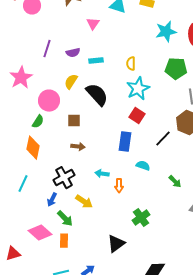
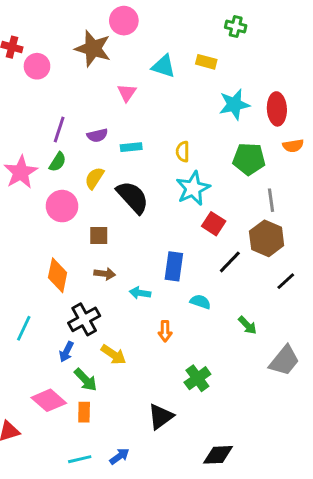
red square: (137, 116) -> (214, 224), moved
green semicircle: (38, 122) -> (58, 162), moved
orange diamond: (33, 148) -> (58, 275), moved
cyan arrow: (102, 174) -> (140, 293), moved

